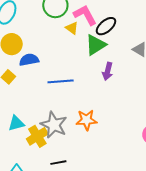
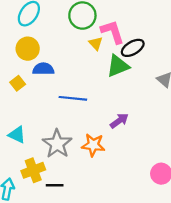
purple arrow: (108, 71) -> (119, 121), moved, turned -150
cyan triangle: (16, 123) -> (17, 135), turned 30
yellow cross: (37, 136) -> (33, 170), moved

